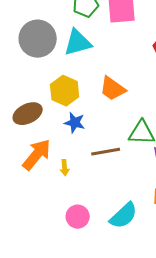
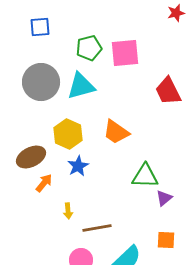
blue star: (75, 123) -> (78, 166), turned 30
brown line: (106, 152) -> (97, 228), moved
orange arrow: (37, 155) -> (44, 183), moved, size x0.6

